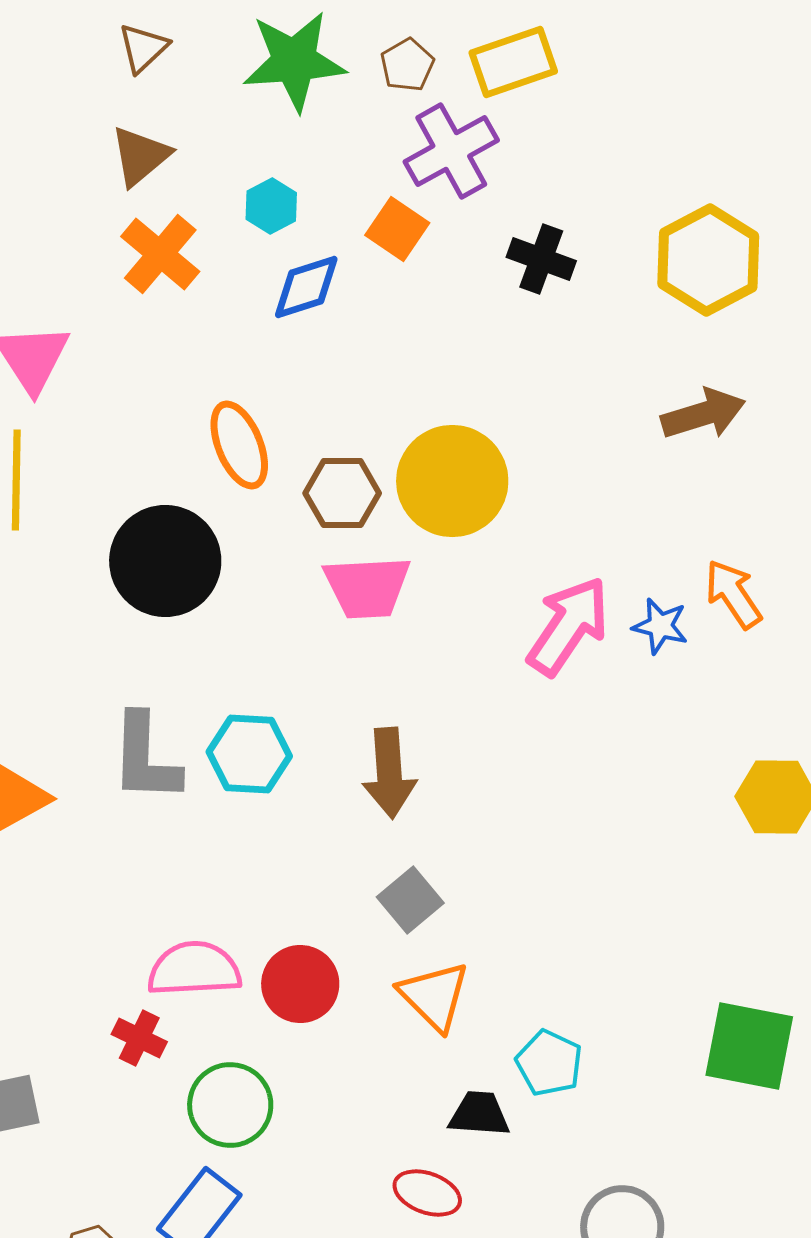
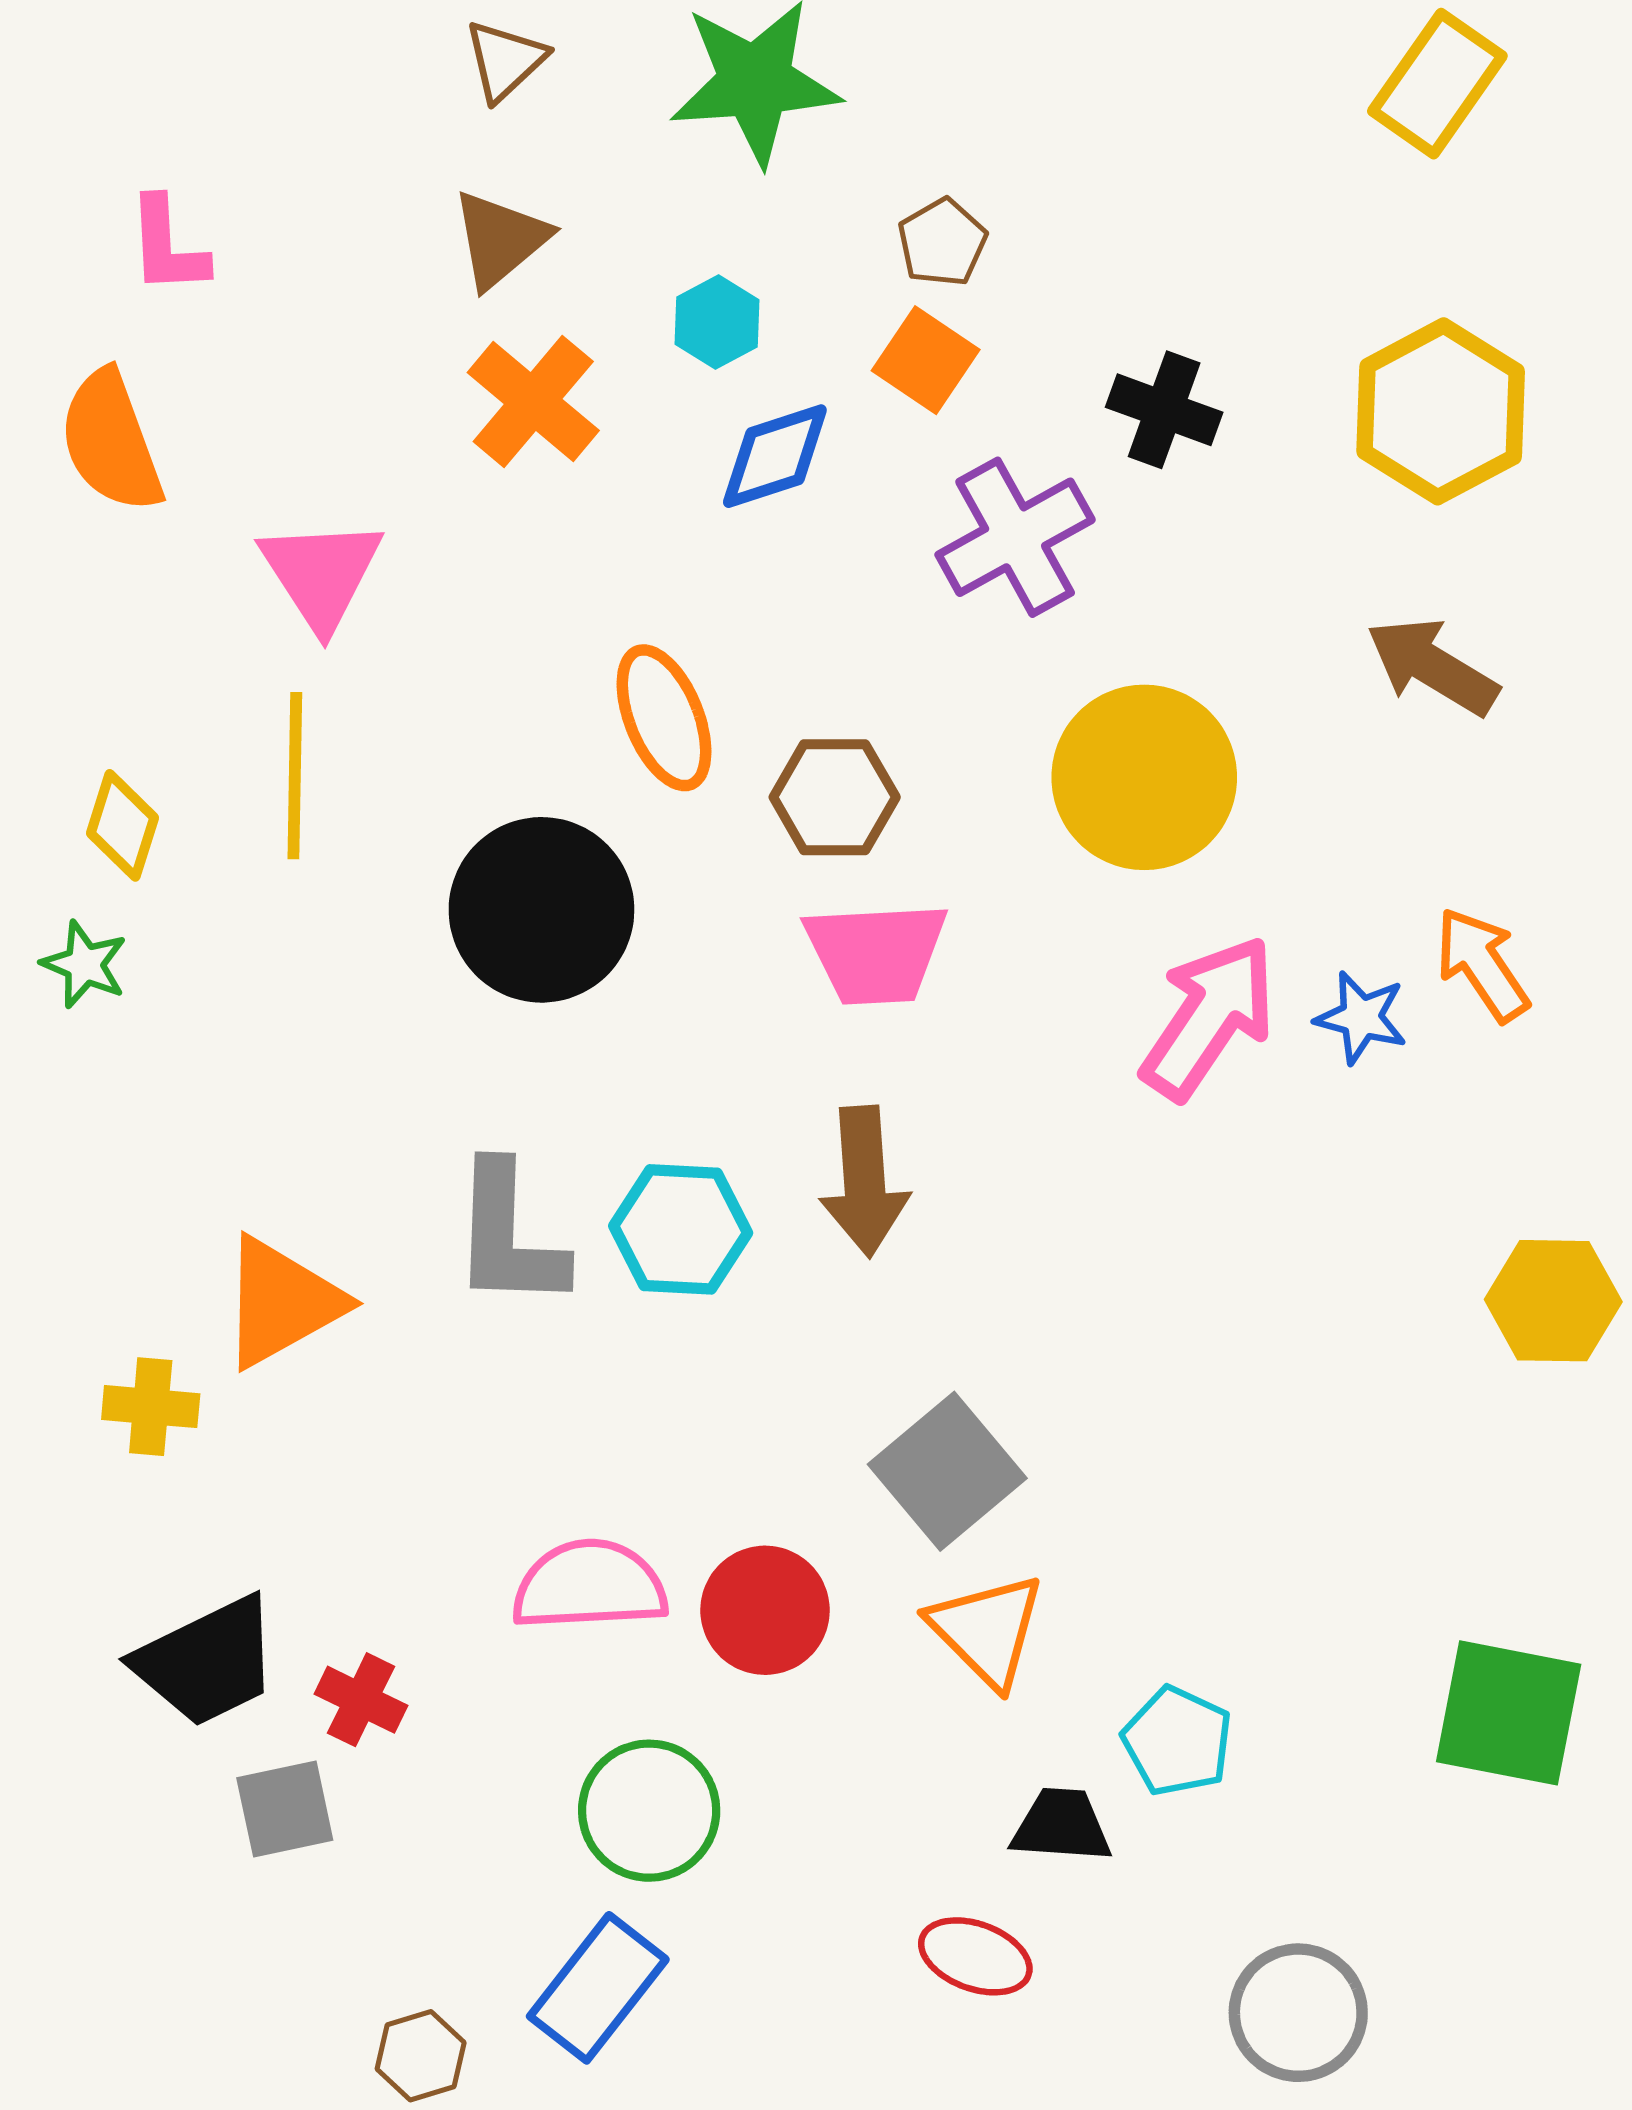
yellow rectangle: (513, 62) -> (1437, 84), moved, turned -36
brown pentagon: (407, 65) -> (942, 243), moved
purple cross: (451, 151) -> (1015, 537), moved
brown arrow: (703, 414) -> (1432, 666), turned -132
yellow circle: (452, 481) -> (1144, 777), moved
brown arrow: (389, 773) -> (864, 1181), moved
gray square: (410, 900) -> (947, 1471), size x1.4
red cross: (139, 1038) -> (361, 1700), moved

